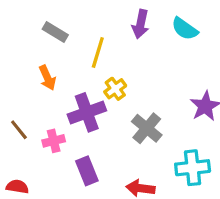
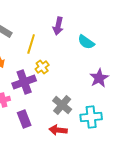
cyan semicircle: (185, 29) -> (86, 42), moved
gray cross: (147, 128) -> (62, 105), moved

